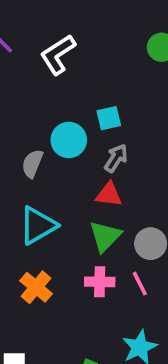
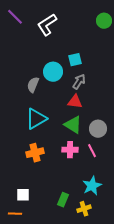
green triangle: (105, 236) -> (73, 125), turned -42
orange cross: (36, 287) -> (35, 153), turned 36

